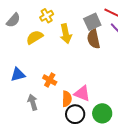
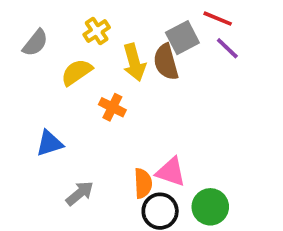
brown semicircle: (94, 39) -> (166, 62), moved
orange cross: (50, 80) -> (112, 107), moved
gray arrow: (33, 102) -> (80, 193), turned 70

